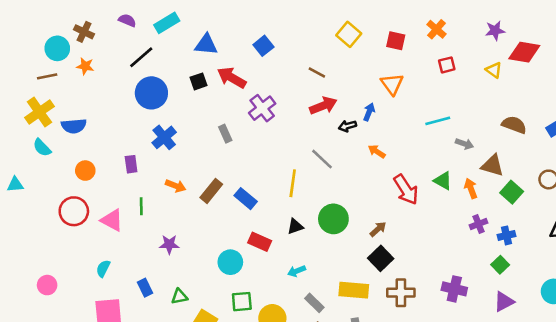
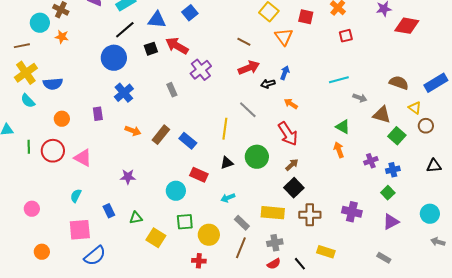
blue square: (263, 46) -> (190, 13), moved
black line: (141, 57) -> (125, 30), moved
yellow triangle: (494, 70) -> (415, 108), moved
brown line: (47, 76) -> (22, 46), moved
orange triangle: (392, 84) -> (284, 37), moved
orange arrow: (471, 188) -> (339, 150), moved
red arrow: (406, 190) -> (288, 134), moved
green line: (141, 206) -> (29, 147), moved

